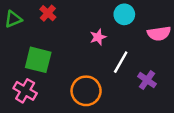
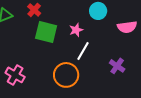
green square: (38, 60) -> (46, 32), moved
white line: (121, 62) -> (83, 51), moved

